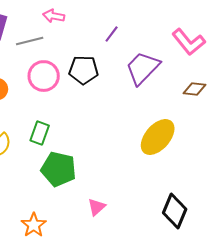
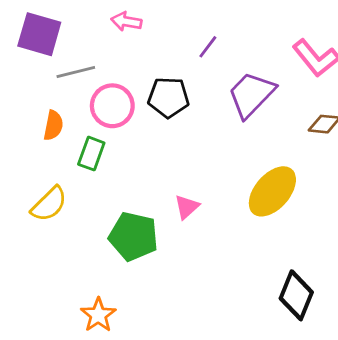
gray line: (30, 41) -> (76, 72), moved
green rectangle: (40, 133) -> (91, 154), moved
pink triangle: (97, 207) -> (187, 207), moved

